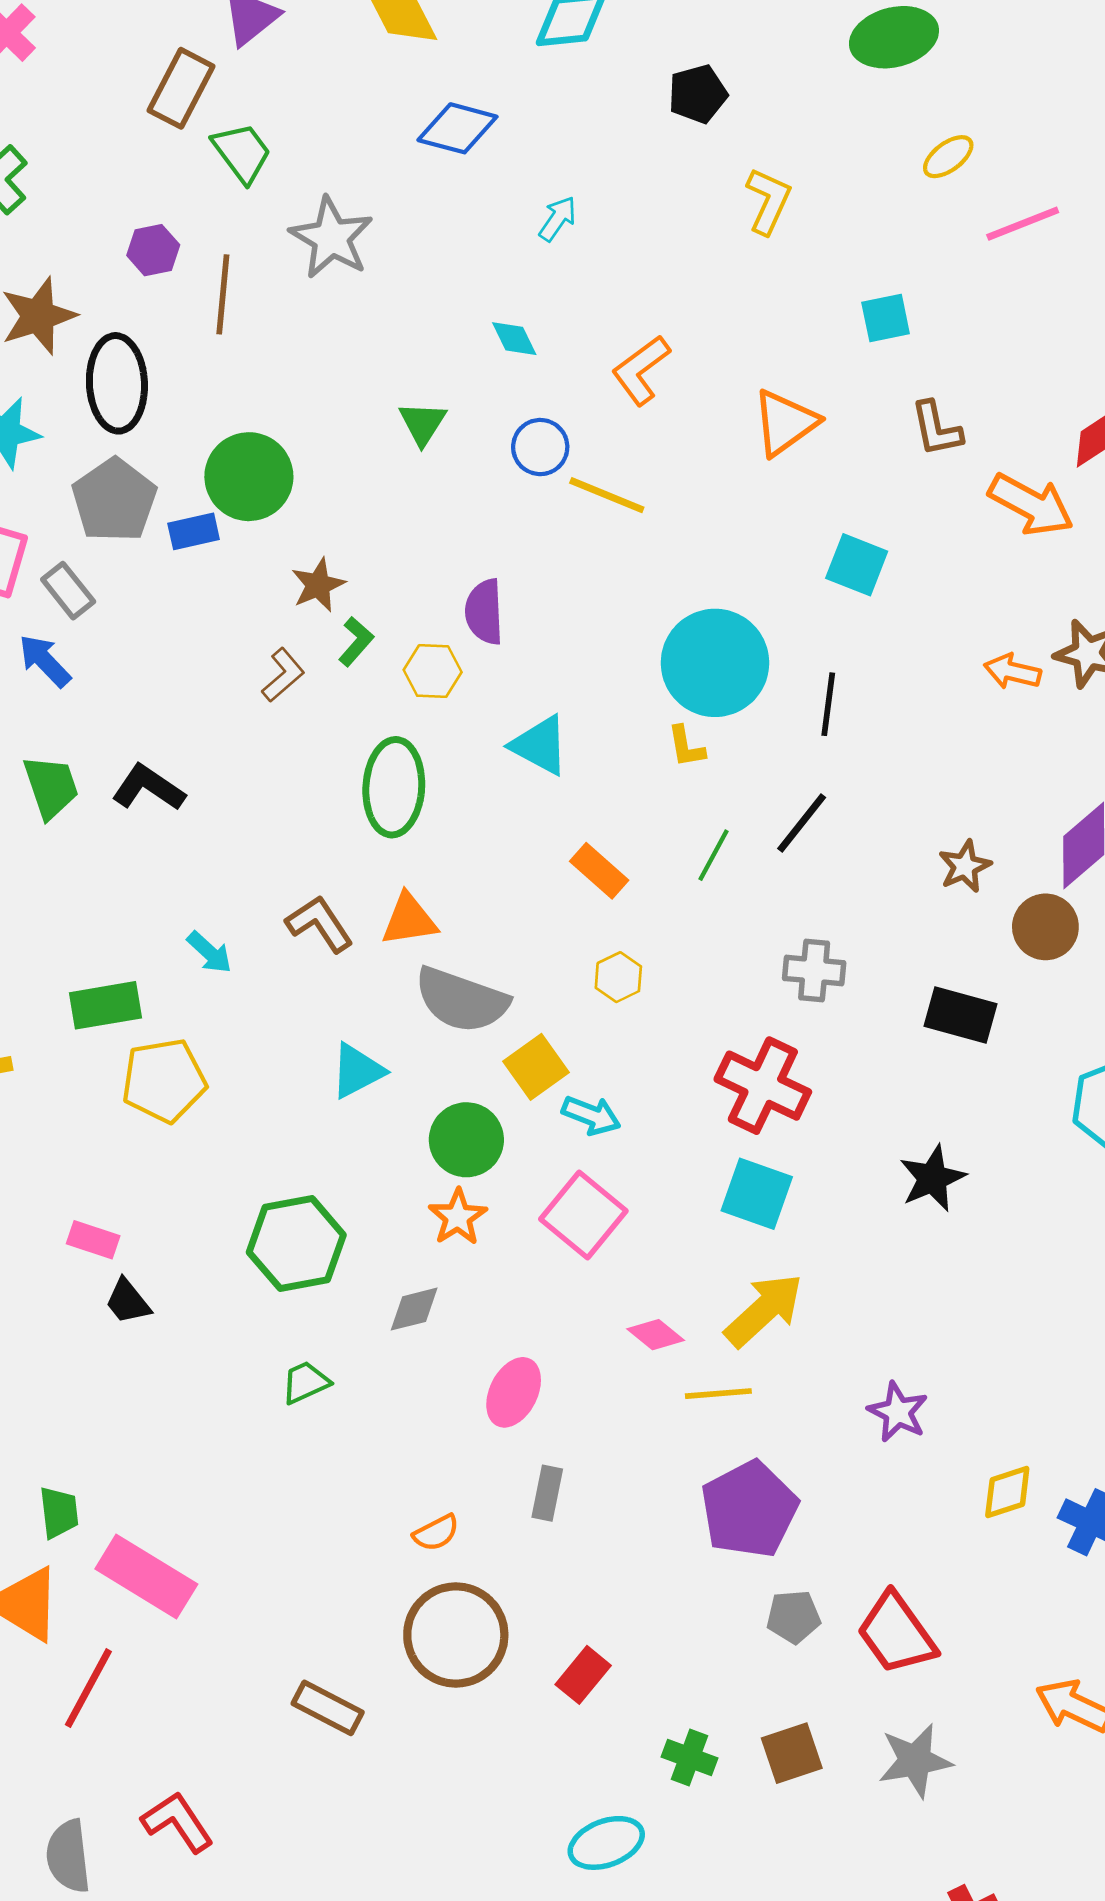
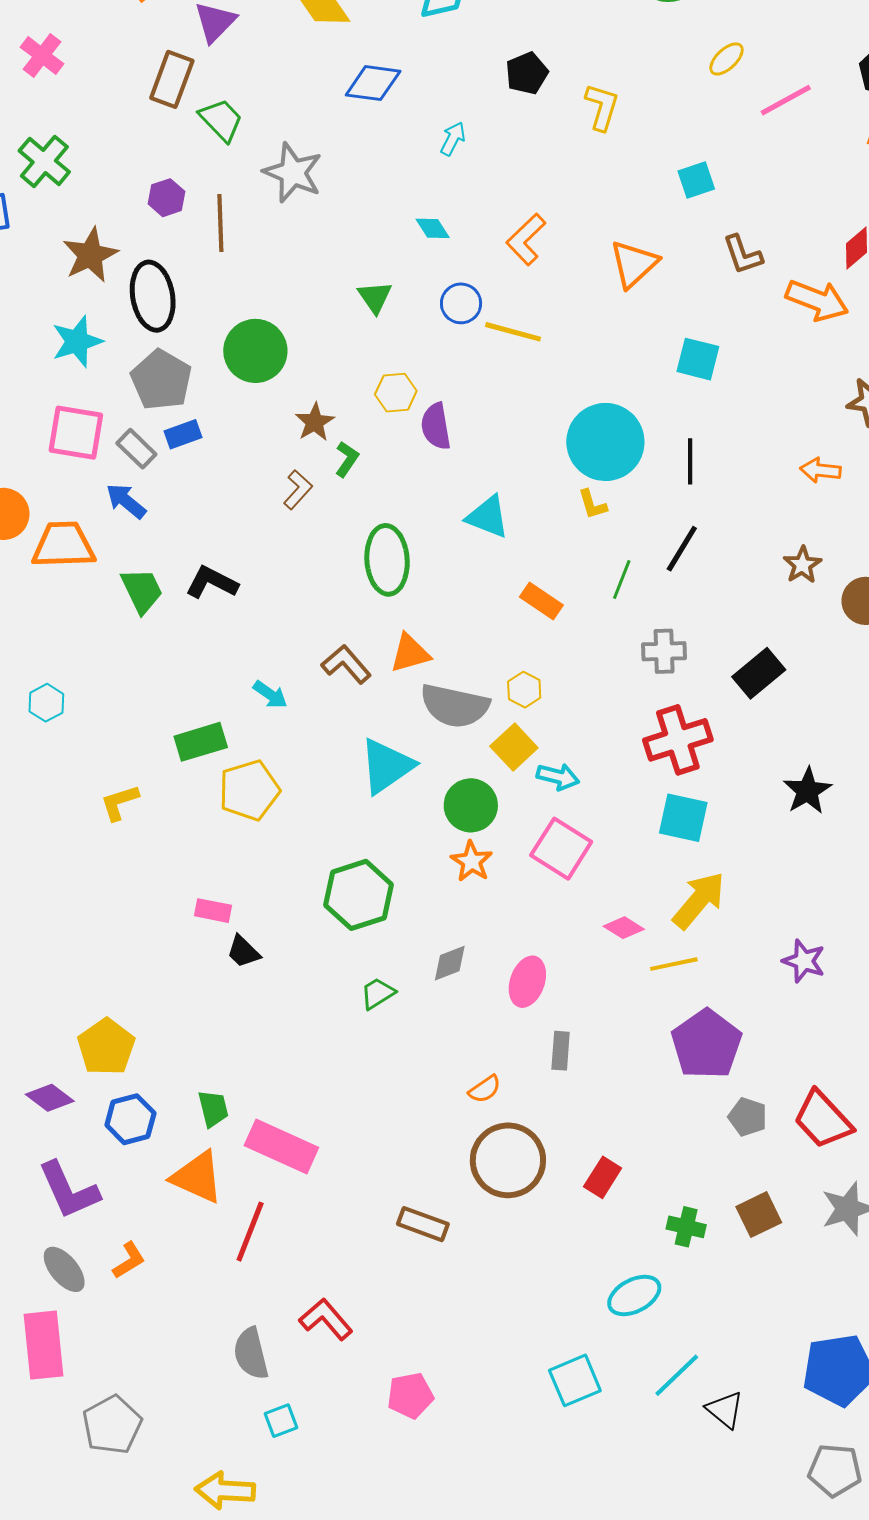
black pentagon: (698, 94) -> (527, 73), moved
blue rectangle: (194, 531) -> (183, 434), moved
yellow hexagon: (433, 671) -> (396, 393), moved
orange arrow: (1012, 671) -> (820, 470), moved
gray cross: (814, 971) -> (664, 651), moved
yellow hexagon: (618, 977) -> (524, 690), moved
black rectangle: (960, 1015) -> (759, 673), moved, turned -48
cyan triangle: (357, 1071) -> (387, 766), size x1.4
red cross: (763, 1086) -> (678, 740), turned -36
gray diamond: (414, 1309) -> (450, 963), moved
gray pentagon: (793, 1617) -> (748, 1117), turned 30

